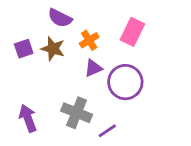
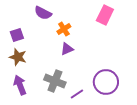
pink rectangle: (132, 32) -> (105, 15), moved
brown star: (53, 49) -> (18, 57), moved
purple circle: (125, 82) -> (106, 82), moved

